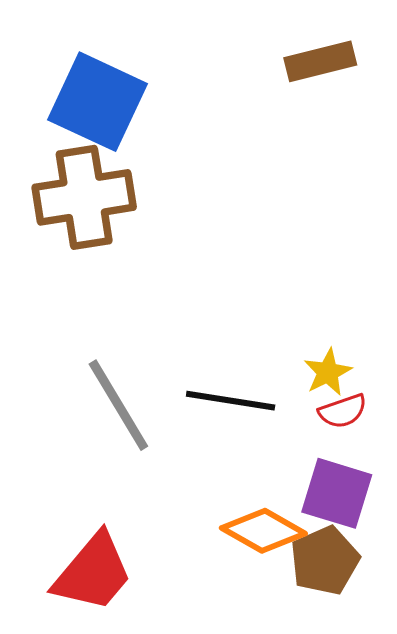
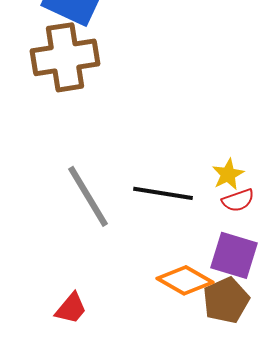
red trapezoid: (93, 573) -> (71, 308), size x0.6

